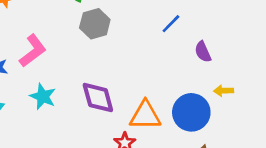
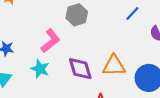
pink L-shape: (33, 51) -> (50, 41), moved
orange triangle: (145, 115) -> (114, 66), moved

